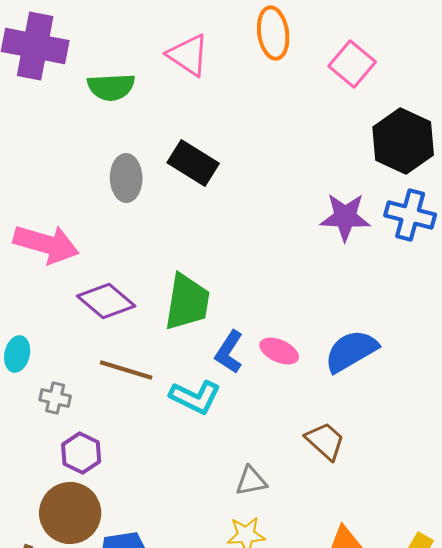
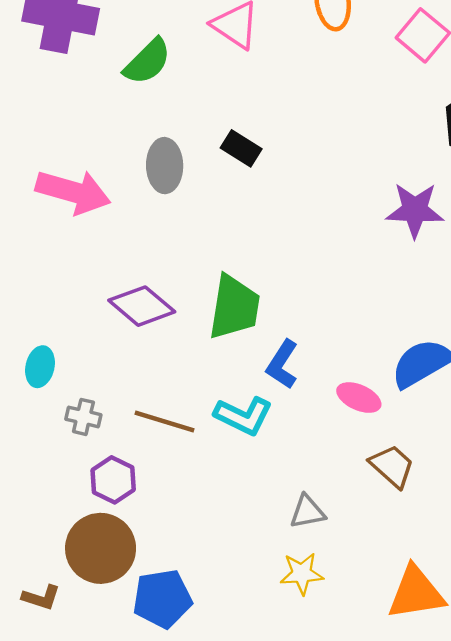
green semicircle: (111, 87) -> (147, 62), turned -42
black rectangle: (193, 163) -> (241, 148), size x0.7
pink arrow: (46, 244) -> (73, 192), moved
pink ellipse: (279, 351) -> (359, 398), moved
brown line: (126, 370) -> (165, 422), moved

